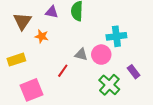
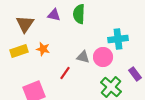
orange star: (42, 36) -> (43, 49), moved
yellow rectangle: (16, 60) -> (19, 51), moved

